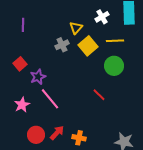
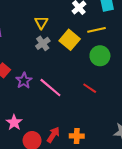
yellow triangle: (76, 28) -> (41, 22), moved
pink line: (50, 99) -> (50, 88), moved
pink star: (22, 105) -> (14, 122), moved

